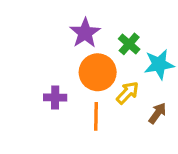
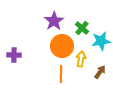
yellow arrow: (128, 93) -> (81, 59), turned -35
purple cross: (55, 97) -> (14, 55), moved

